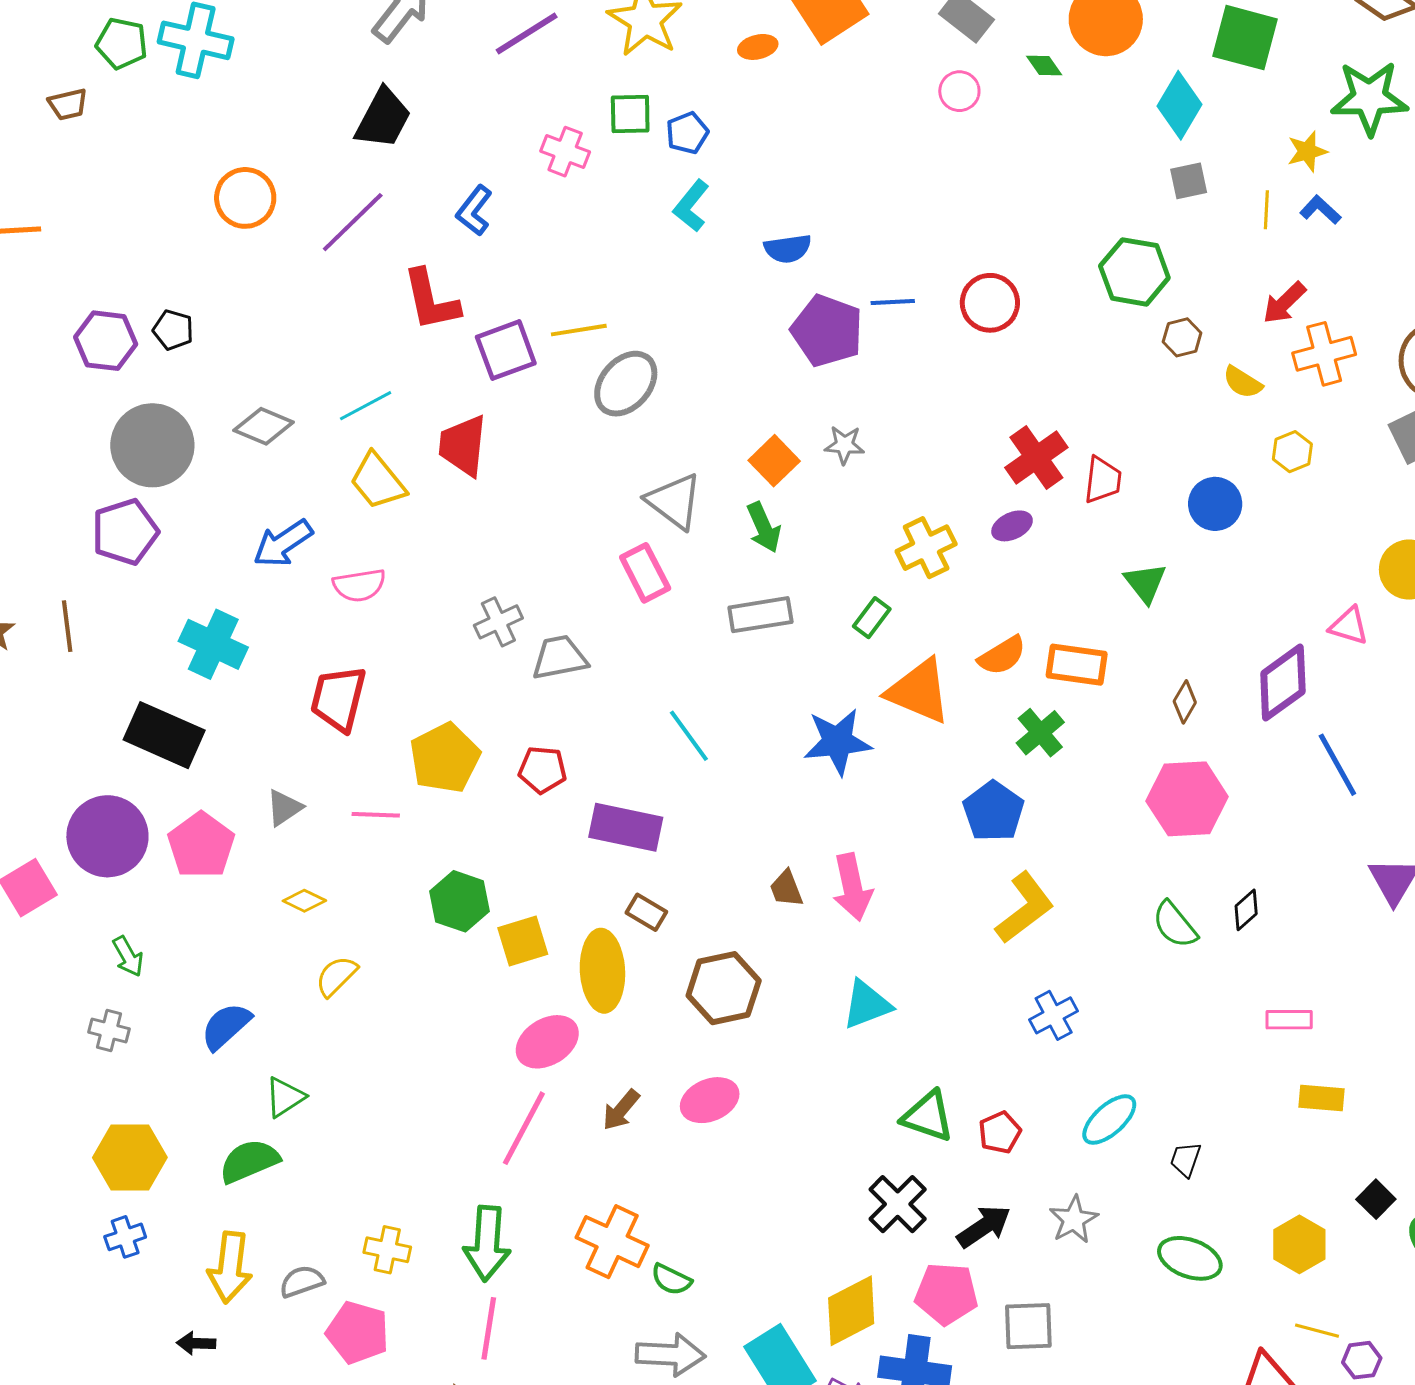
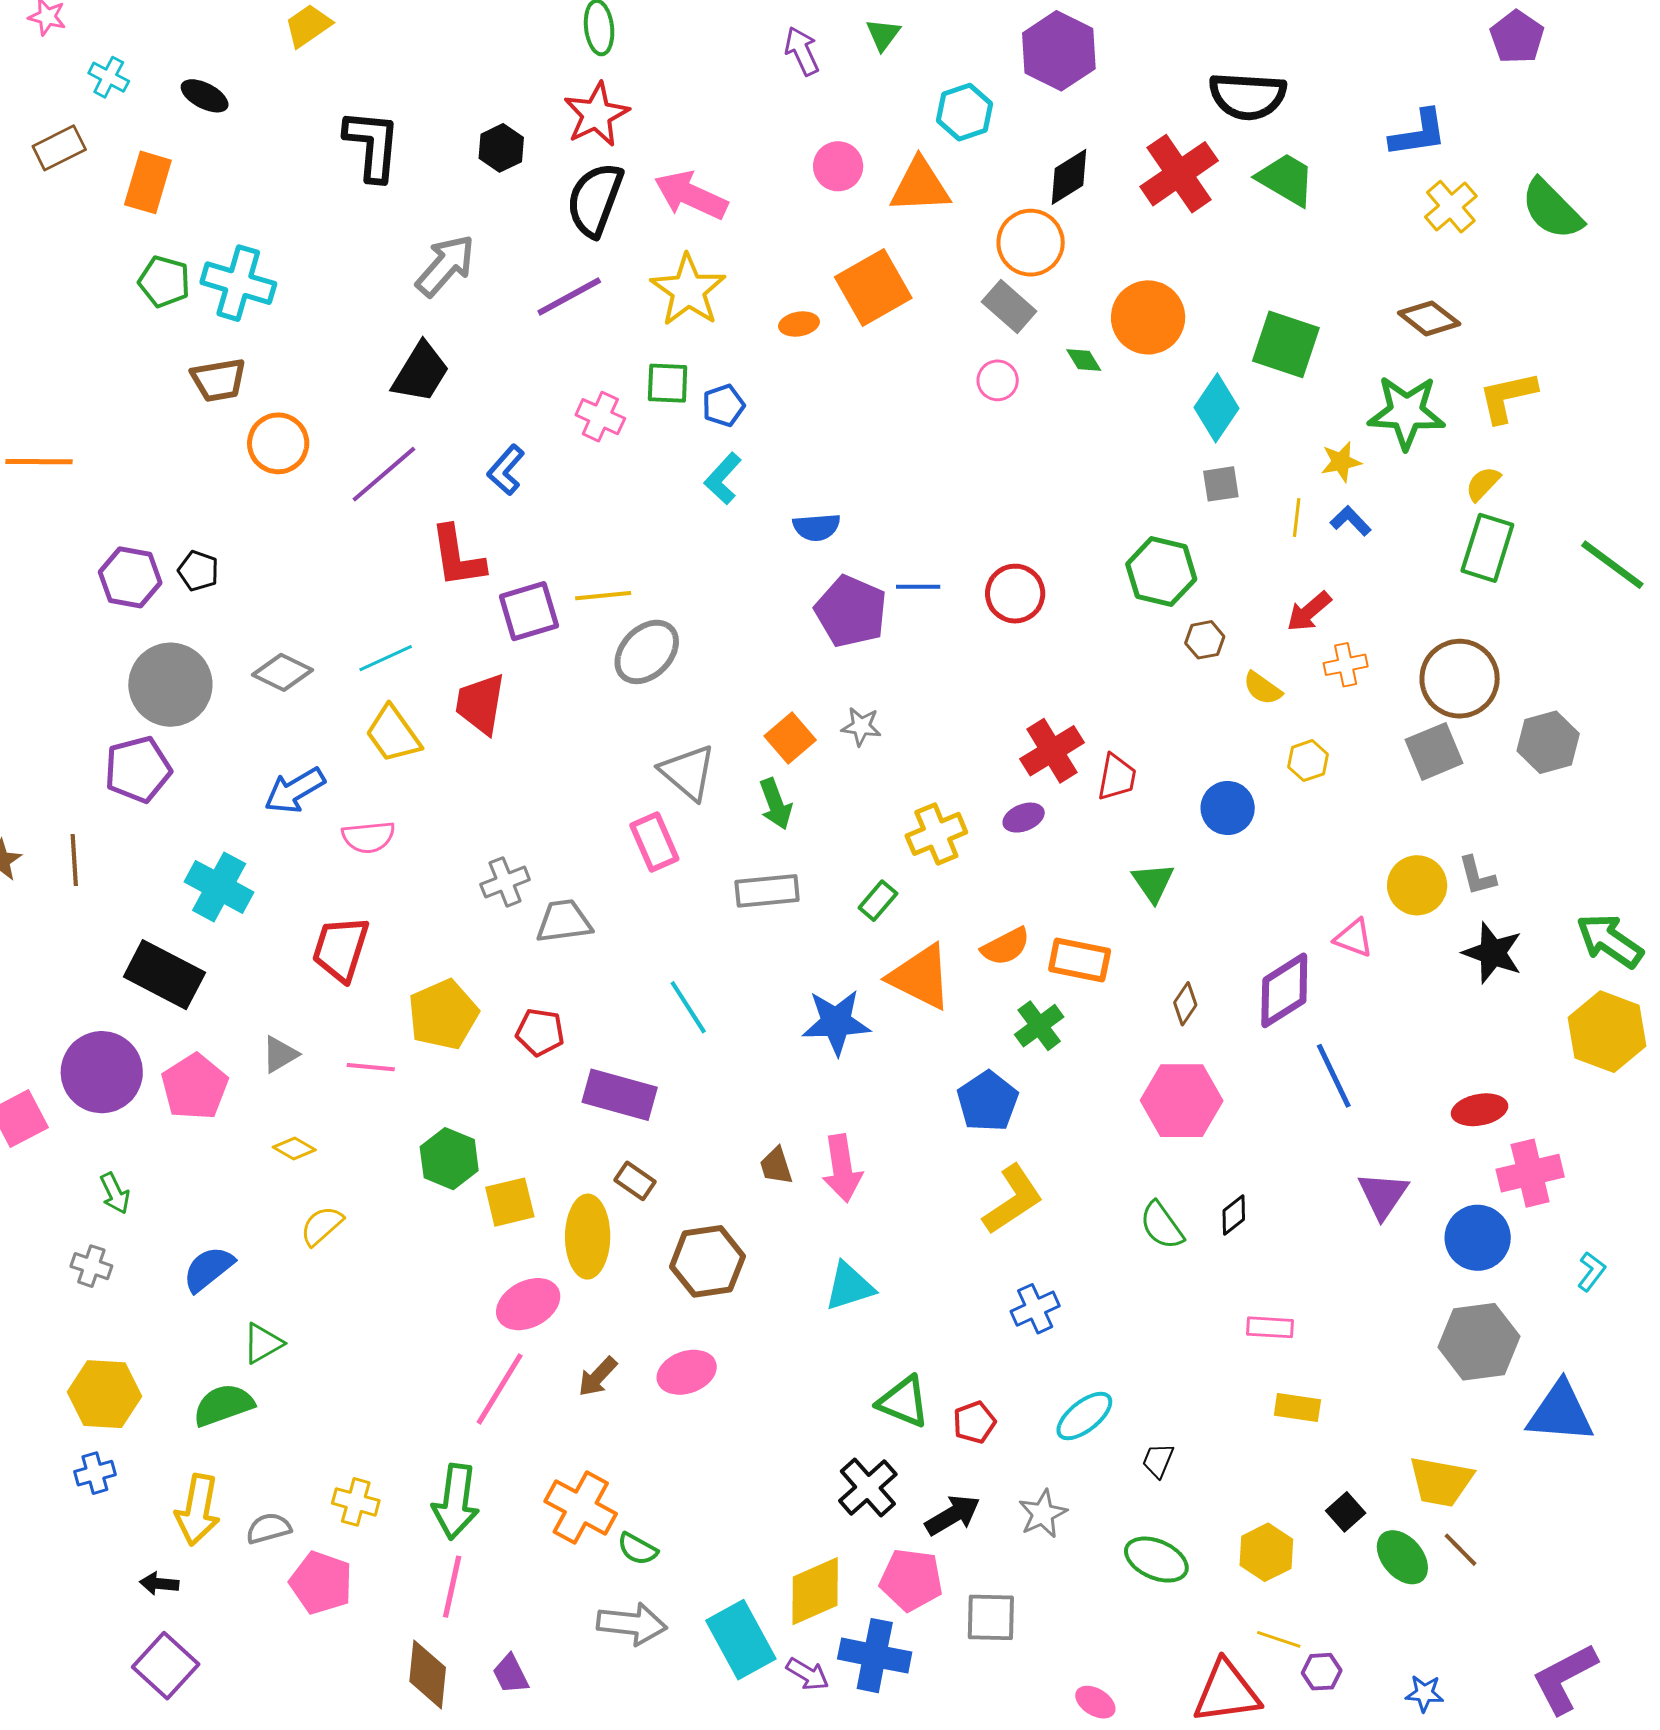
brown trapezoid: (68, 104) -> (219, 380), moved, size x1.4
orange cross: (1324, 354) -> (1346, 665), size x0.7

